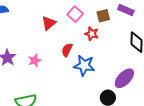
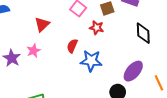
red triangle: (49, 23) -> (42, 24), moved
pink star: (35, 60) -> (33, 51), moved

